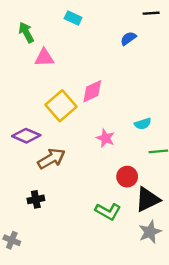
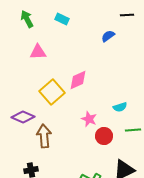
green arrow: (26, 32) -> (27, 19), moved
brown arrow: (51, 159) -> (44, 136), turned -65
red circle: (127, 177) -> (104, 136), moved

